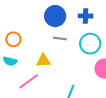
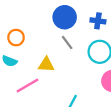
gray line: (60, 39) -> (67, 42), turned 40

